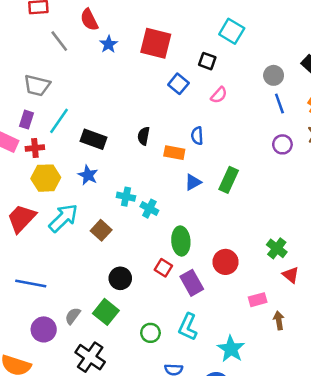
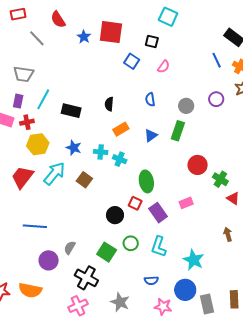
blue star: (109, 44) -> (84, 37), moved
gray circle: (274, 75) -> (186, 106), moved
blue line: (279, 104) -> (217, 60), moved
orange rectangle: (174, 153) -> (121, 129), moved, turned -35
blue star: (88, 175) -> (74, 148), moved
red circle: (226, 262) -> (198, 165), moved
black circle: (120, 278) -> (115, 215), moved
pink rectangle: (258, 300) -> (186, 203), moved
green square: (106, 312) -> (107, 252), moved
green circle: (150, 333) -> (131, 243), moved

